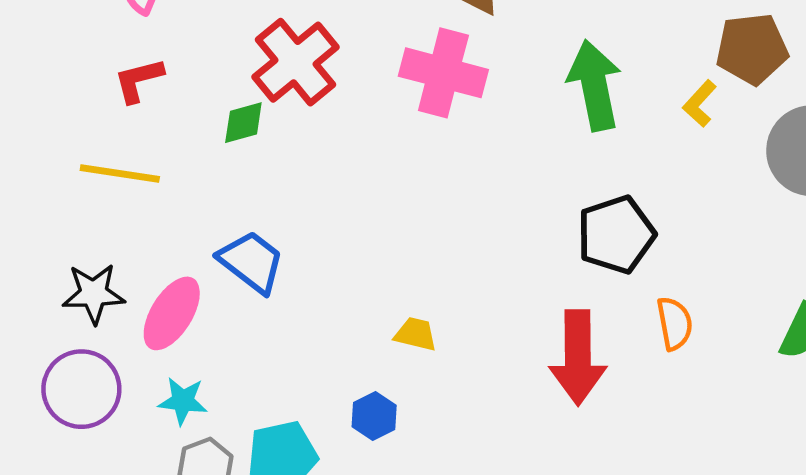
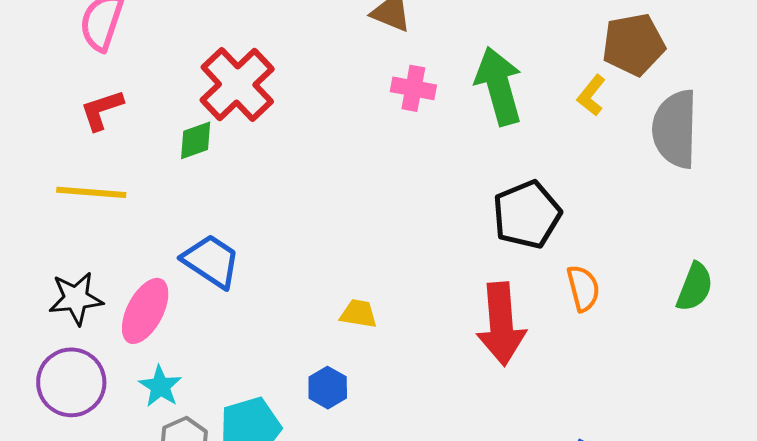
pink cross: (443, 73) -> (413, 88), moved, size x0.6
cyan star: (183, 401) -> (160, 386), turned 30

